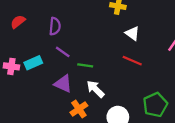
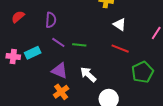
green line: (85, 65) -> (79, 45), moved
green pentagon: (155, 105) -> (143, 72), moved
orange cross: (79, 109) -> (61, 92), moved

